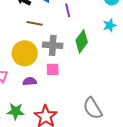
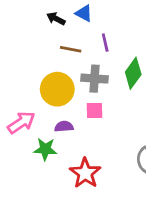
purple line: (68, 10) -> (105, 43), moved
green star: (16, 111) -> (45, 149), moved

